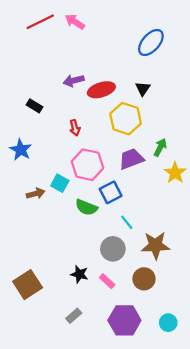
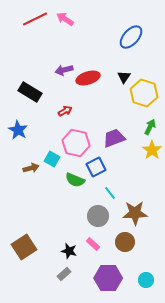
black rectangle: (34, 106) -> (30, 92), size x1.6
yellow hexagon: (126, 119) -> (144, 93), moved
red arrow: (75, 128) -> (65, 111), turned -104
green arrow: (160, 147) -> (150, 127), moved
black star: (79, 274) -> (69, 251), moved

